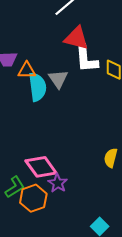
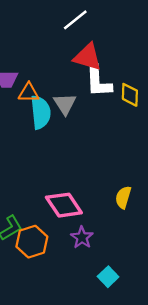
pink diamond: (41, 167) -> (64, 205), moved
purple star: (58, 183) -> (82, 237), moved

